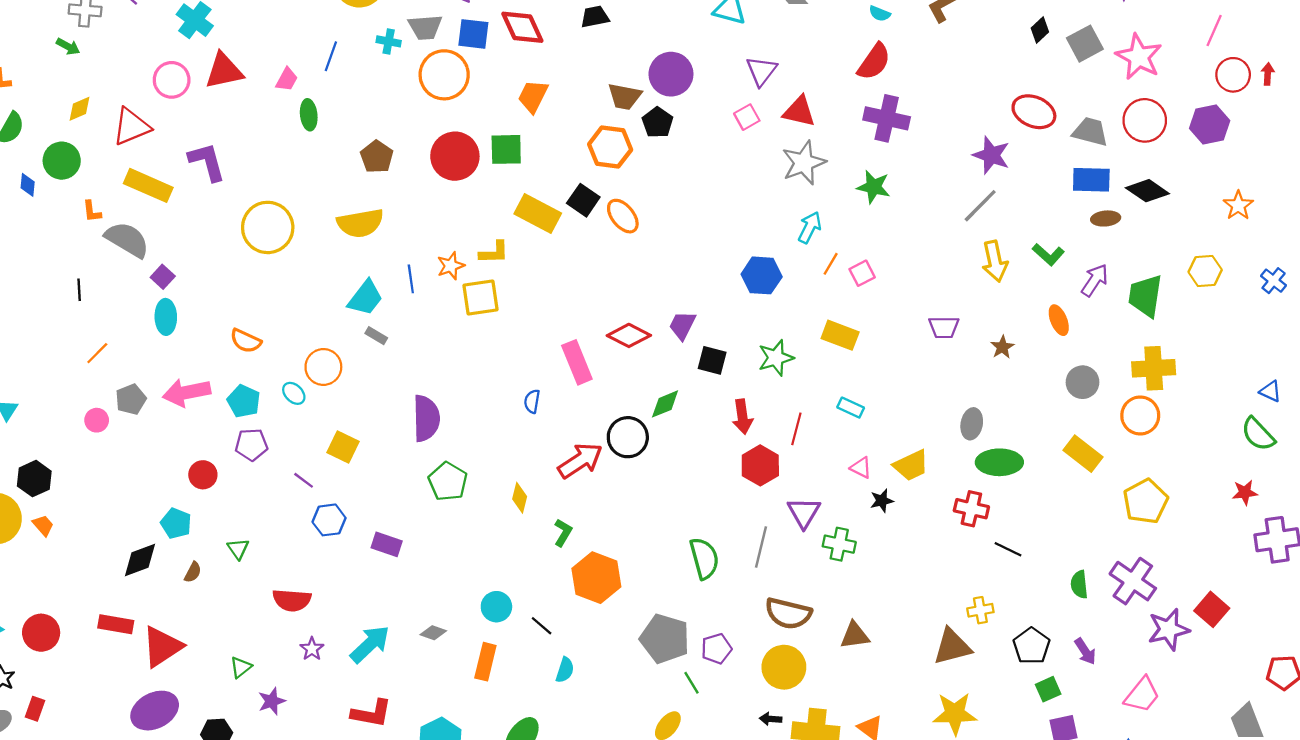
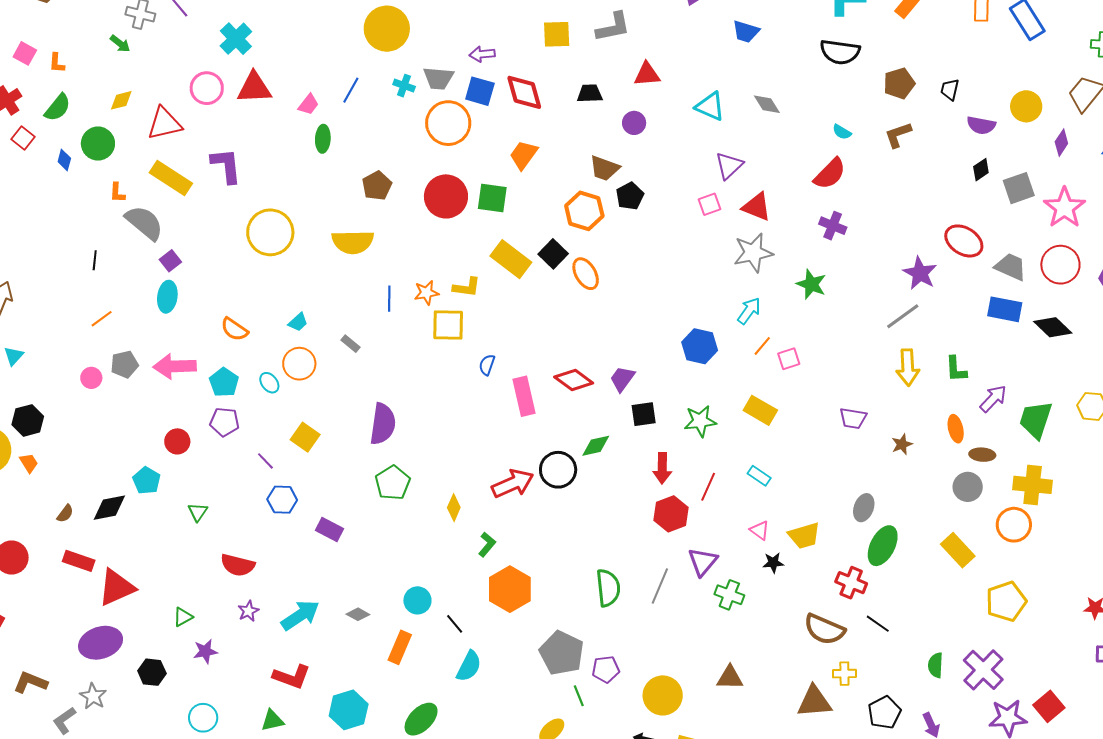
purple circle: (671, 74) -> (634, 123), moved, size x0.6
purple cross: (887, 118) -> (833, 226), size x0.7
brown ellipse: (1106, 218) -> (982, 455), moved
green L-shape: (1048, 254) -> (956, 369), turned 36
cyan trapezoid: (365, 298) -> (298, 322), moved, size x0.6
black square: (712, 360) -> (644, 414), turned -32
blue semicircle: (532, 401) -> (487, 365), moved
green ellipse: (999, 462) -> (883, 546), turned -72
brown semicircle: (193, 572) -> (65, 514), moved
brown semicircle: (788, 613) -> (824, 629), moved
cyan semicircle: (565, 670) -> (469, 666), size x1.4

